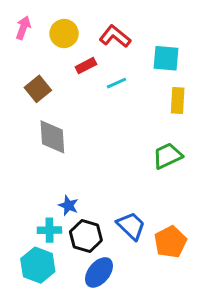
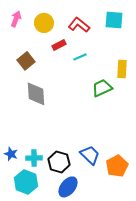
cyan square: (166, 58) -> (114, 20), moved
green trapezoid: (167, 156) -> (102, 88), moved
blue star: (68, 205) -> (11, 154), moved

